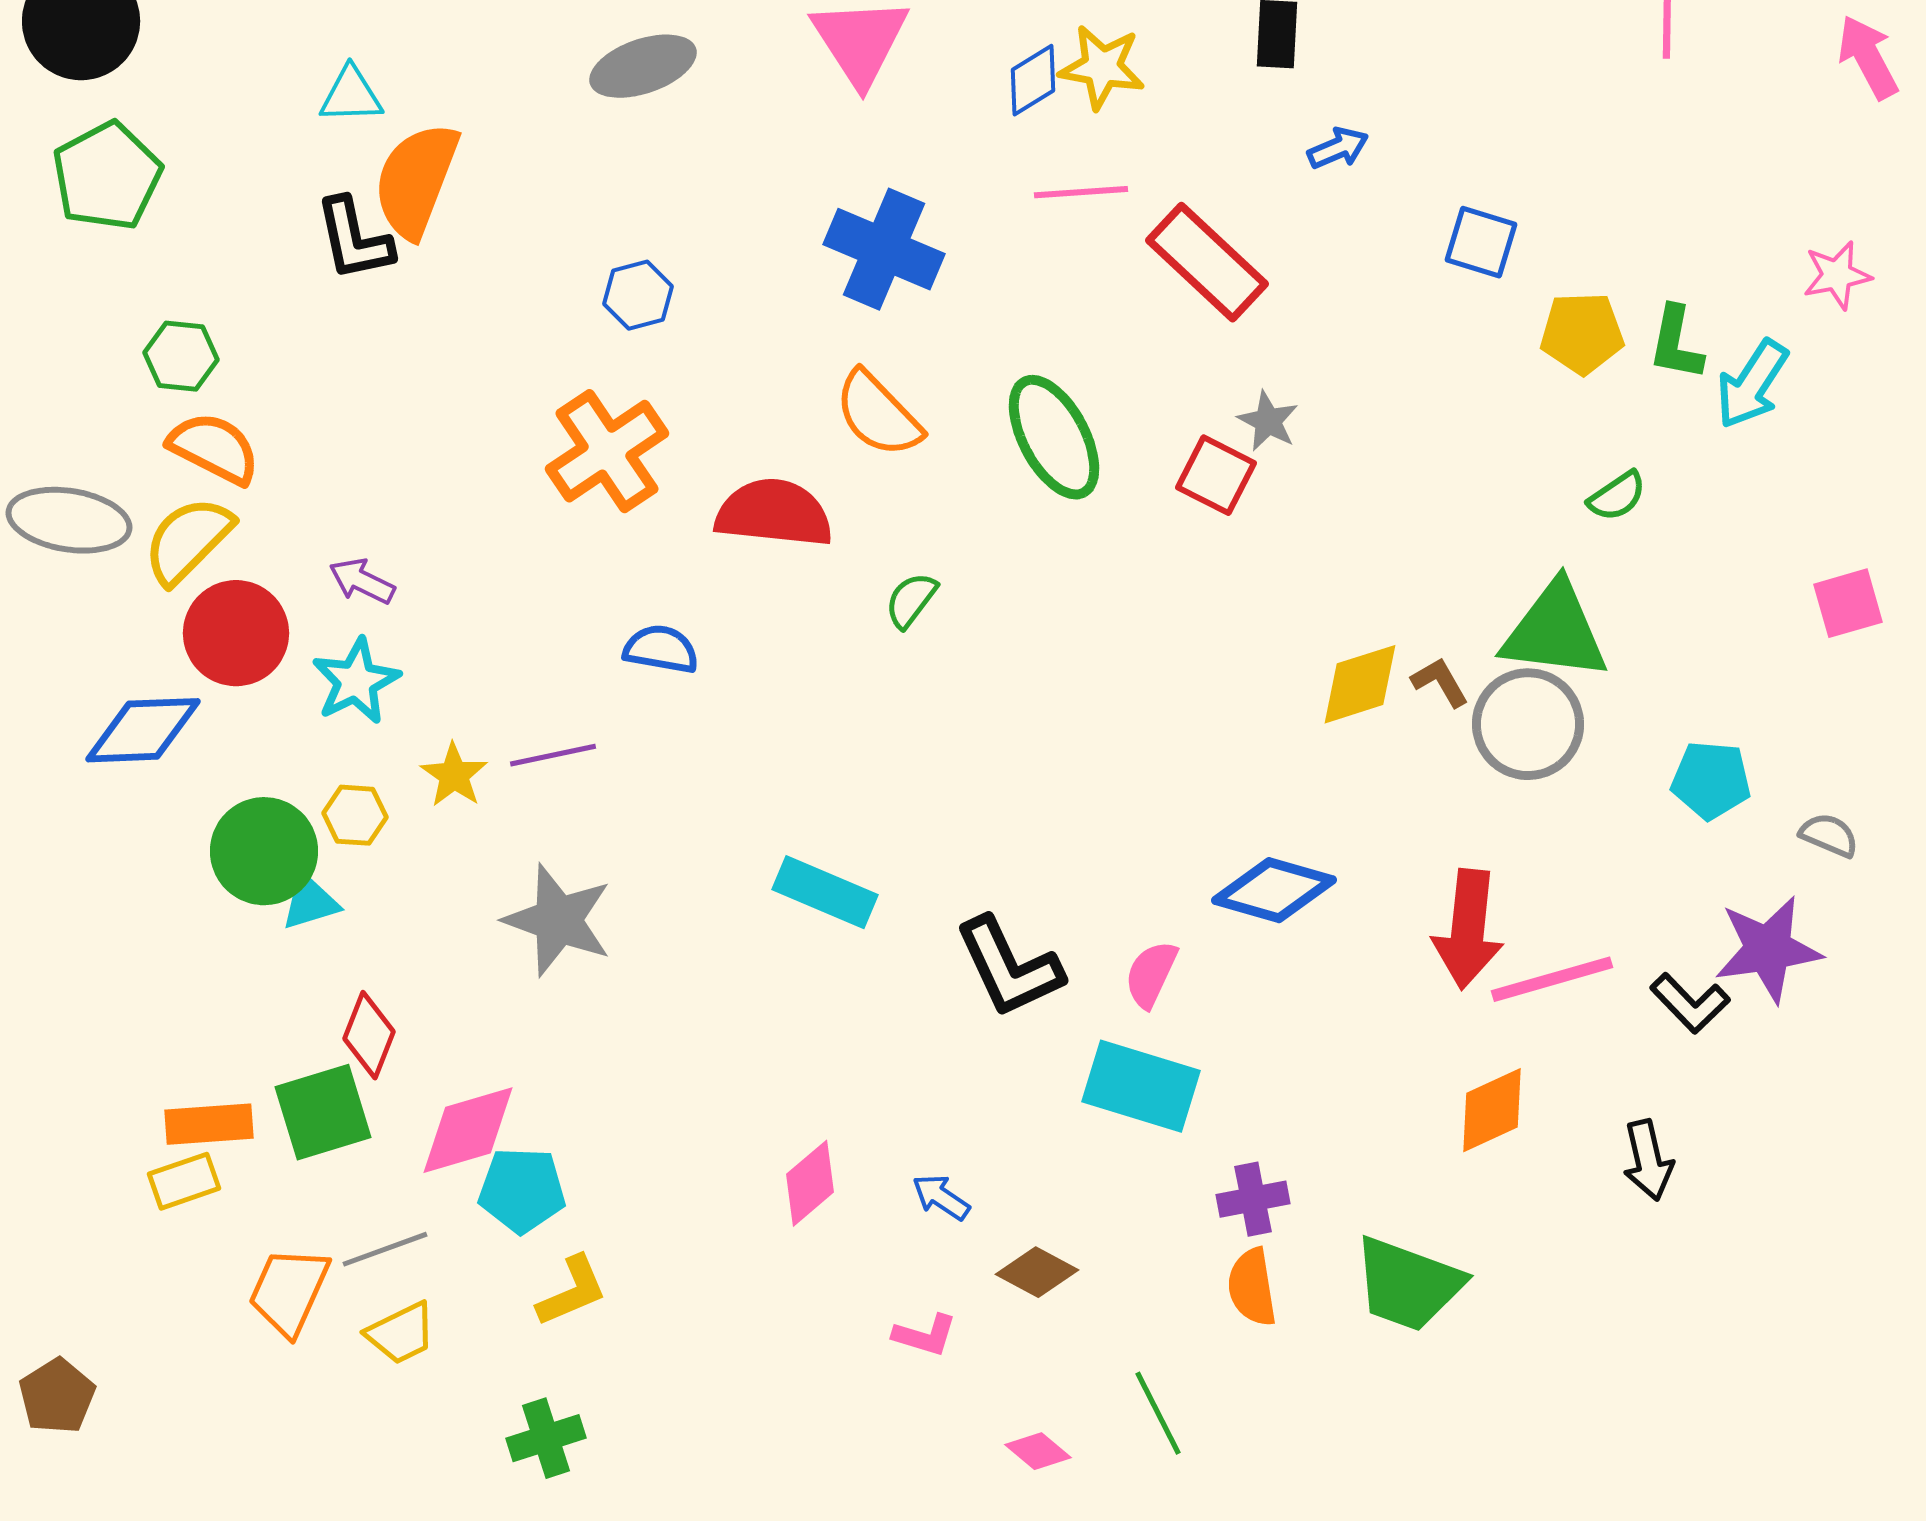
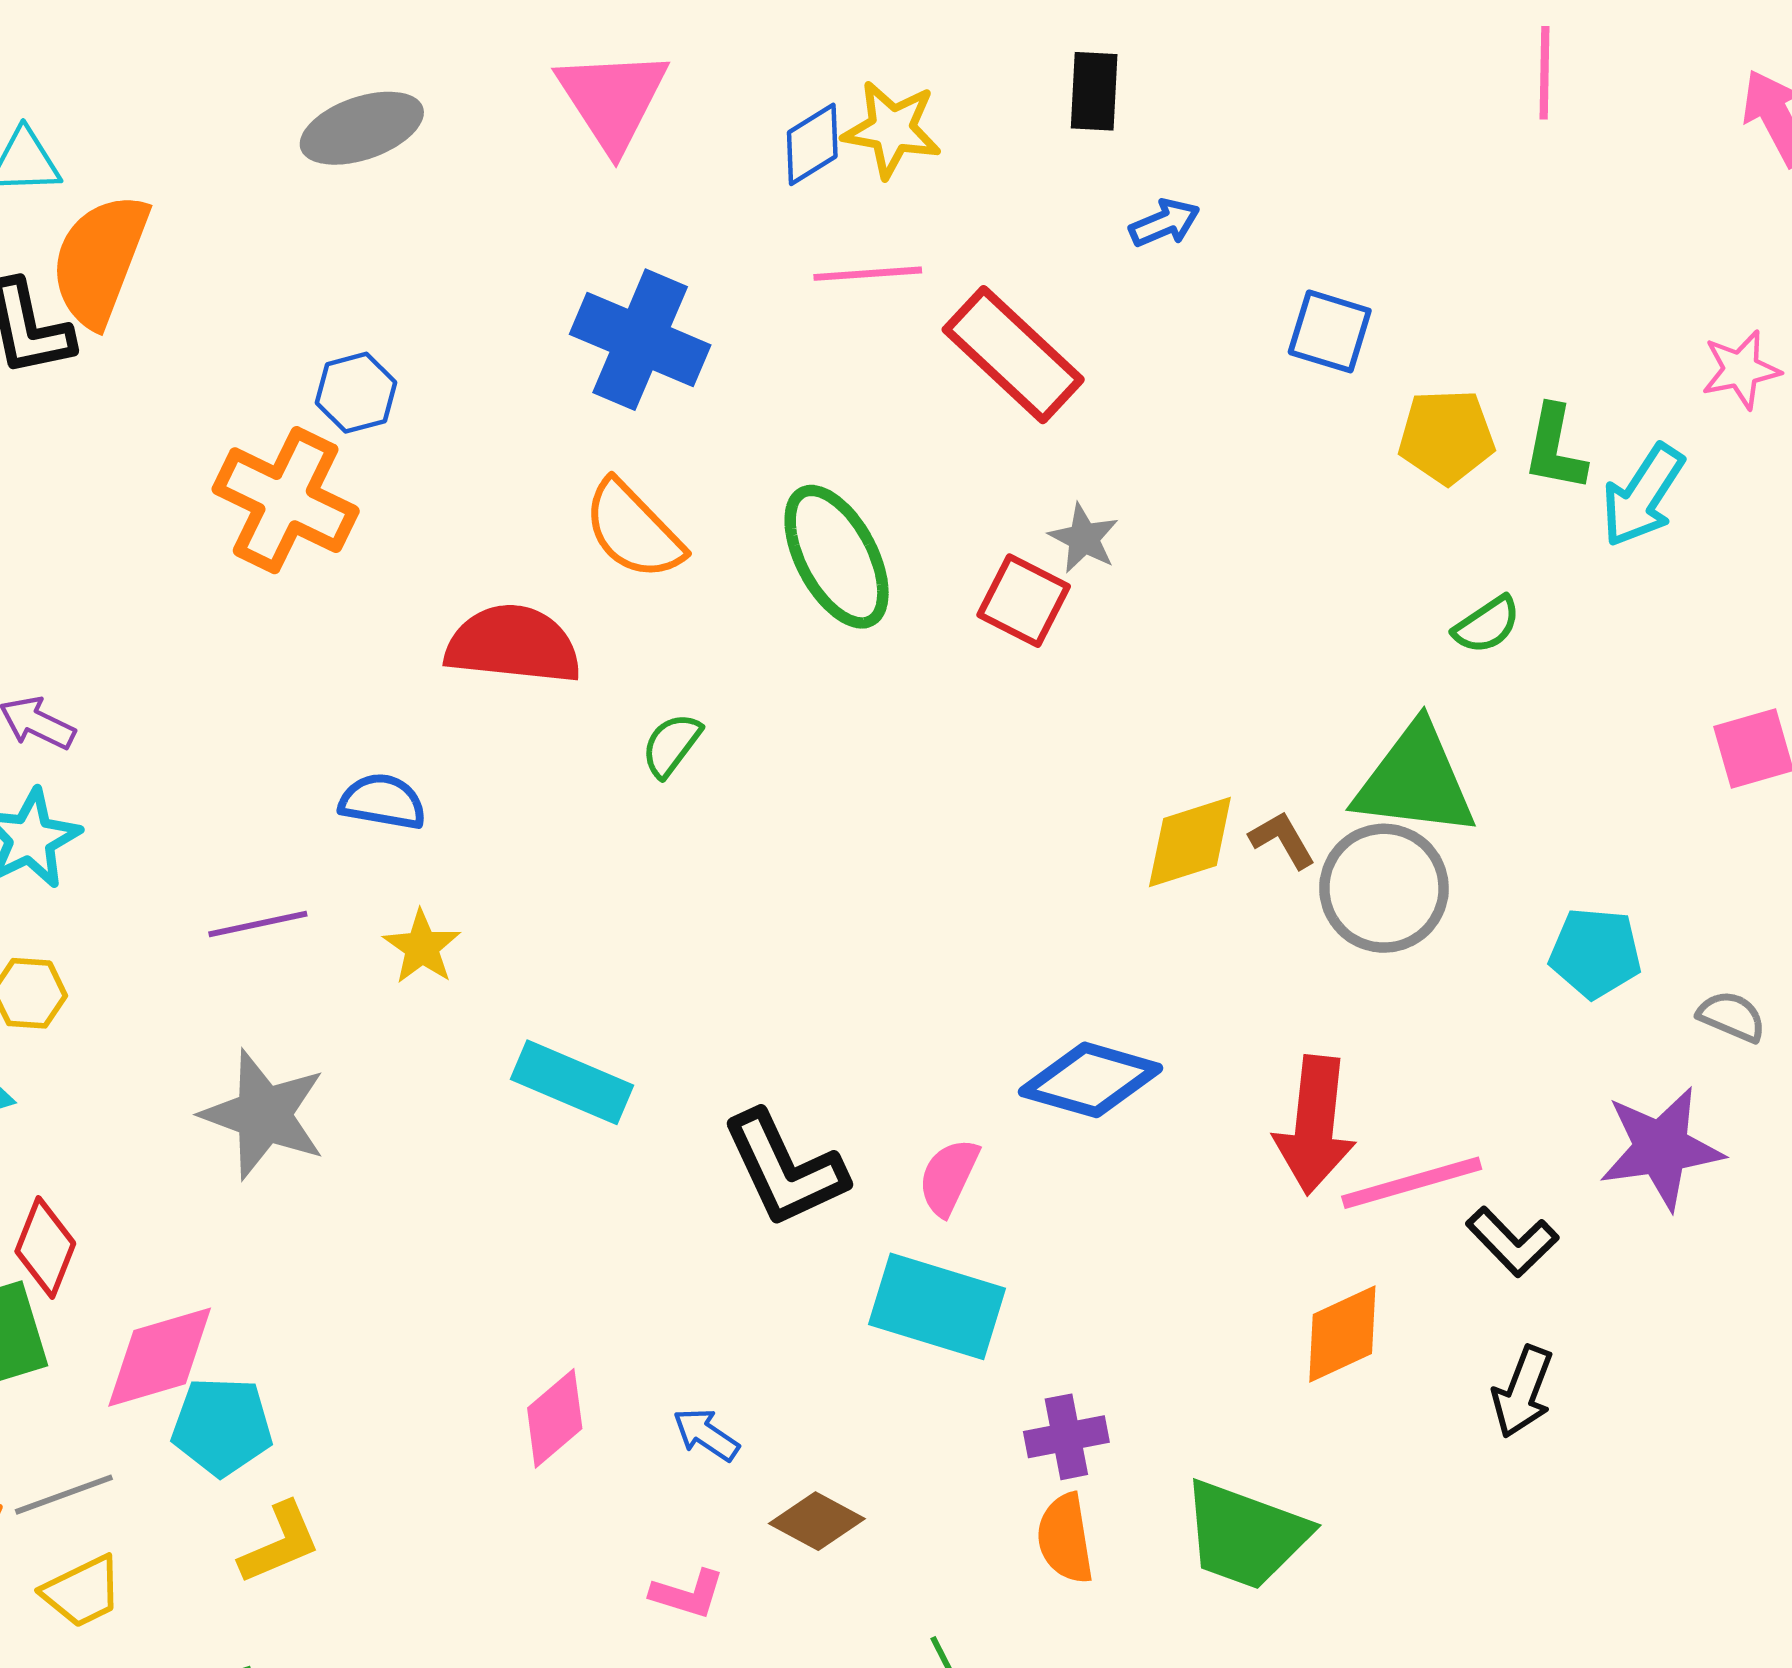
orange cross: (607, 451) -> (286, 500), moved, turned -30
yellow star: (454, 775) -> (422, 947), moved
black L-shape: (1690, 1003) -> (1512, 1242), moved
black arrow: (1648, 1160) -> (1523, 1392), turned 34

